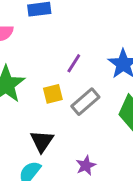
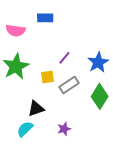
black triangle: (42, 141) -> (36, 108), turned 30

